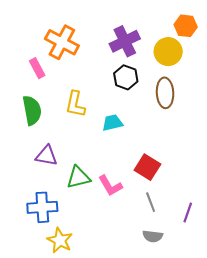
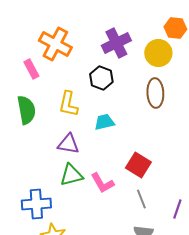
black hexagon: (126, 77) -> (101, 78), moved
purple triangle: (46, 156) -> (68, 144), moved

